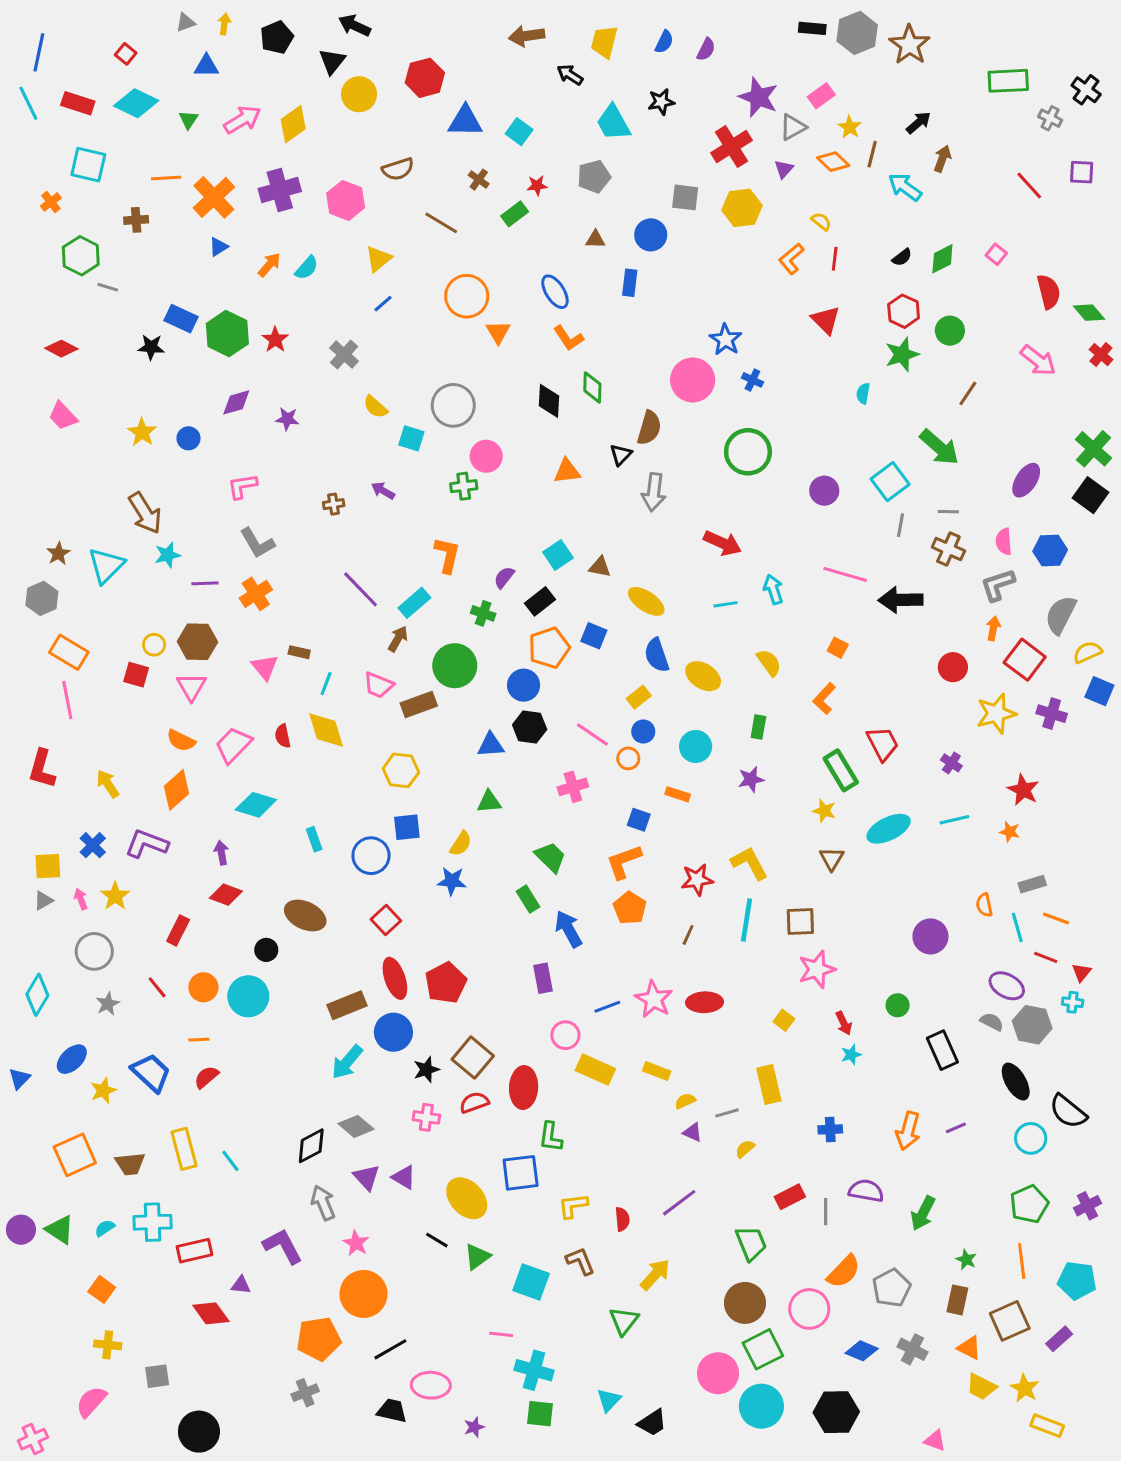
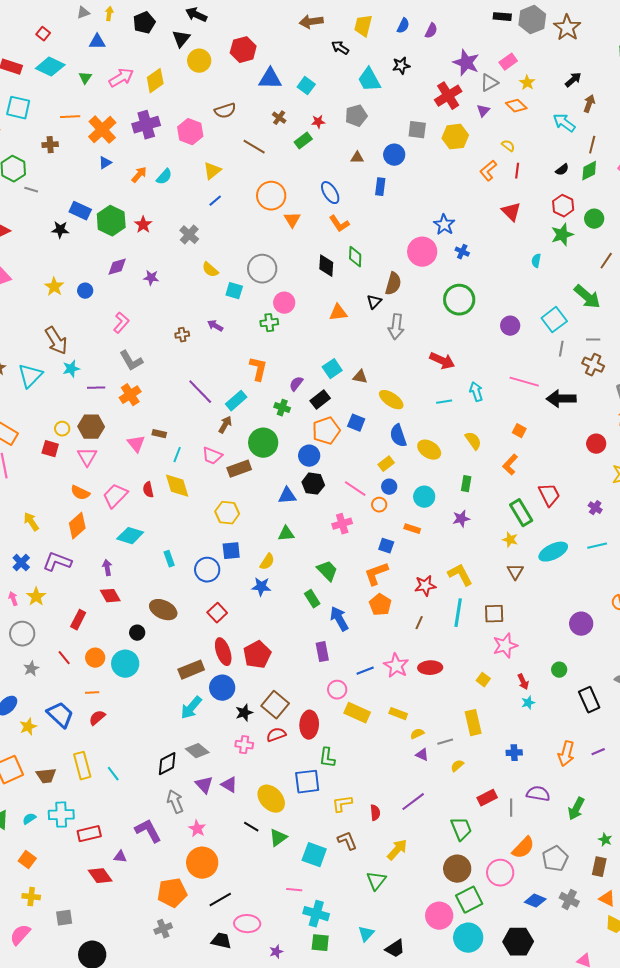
brown line: (872, 154) -> (592, 145), moved
pink L-shape: (242, 486) -> (121, 323), turned 140
red diamond: (226, 895) -> (110, 596), turned 40

